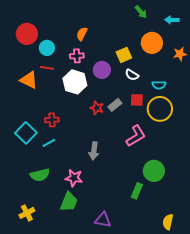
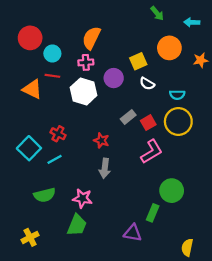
orange semicircle: (82, 34) -> (91, 38), size x1.5
red square: (137, 100) -> (148, 123), moved, turned -32
red star: (97, 108) -> (101, 140), moved
red cross: (52, 120) -> (58, 134), turned 32
purple triangle: (103, 220) -> (133, 233), moved

